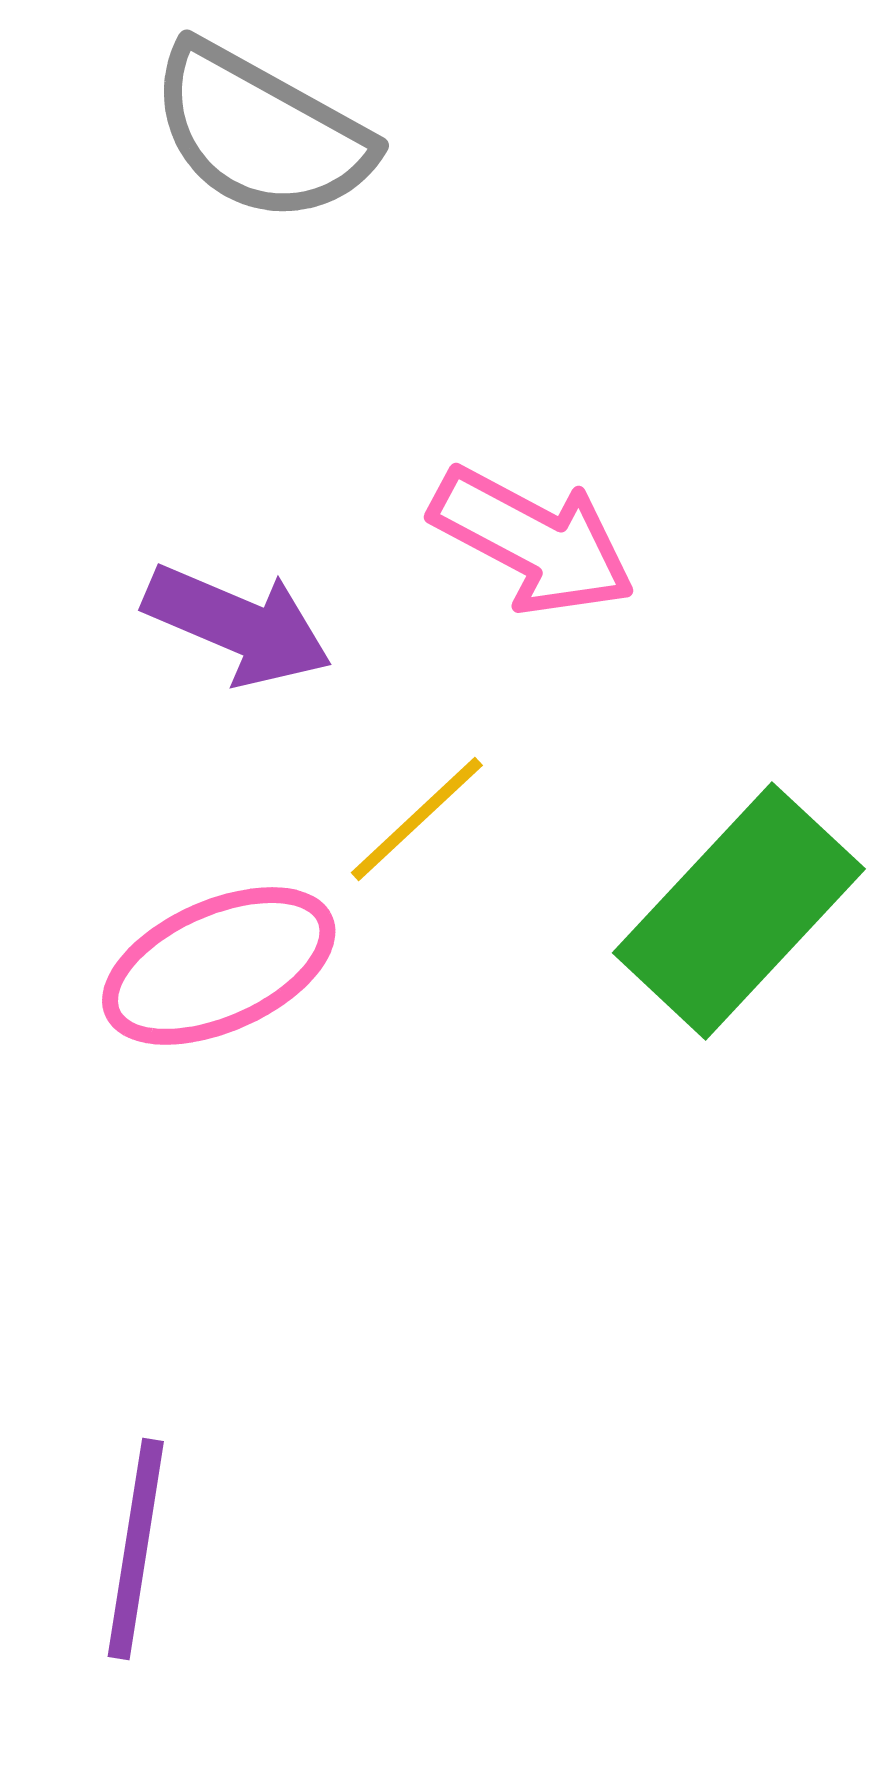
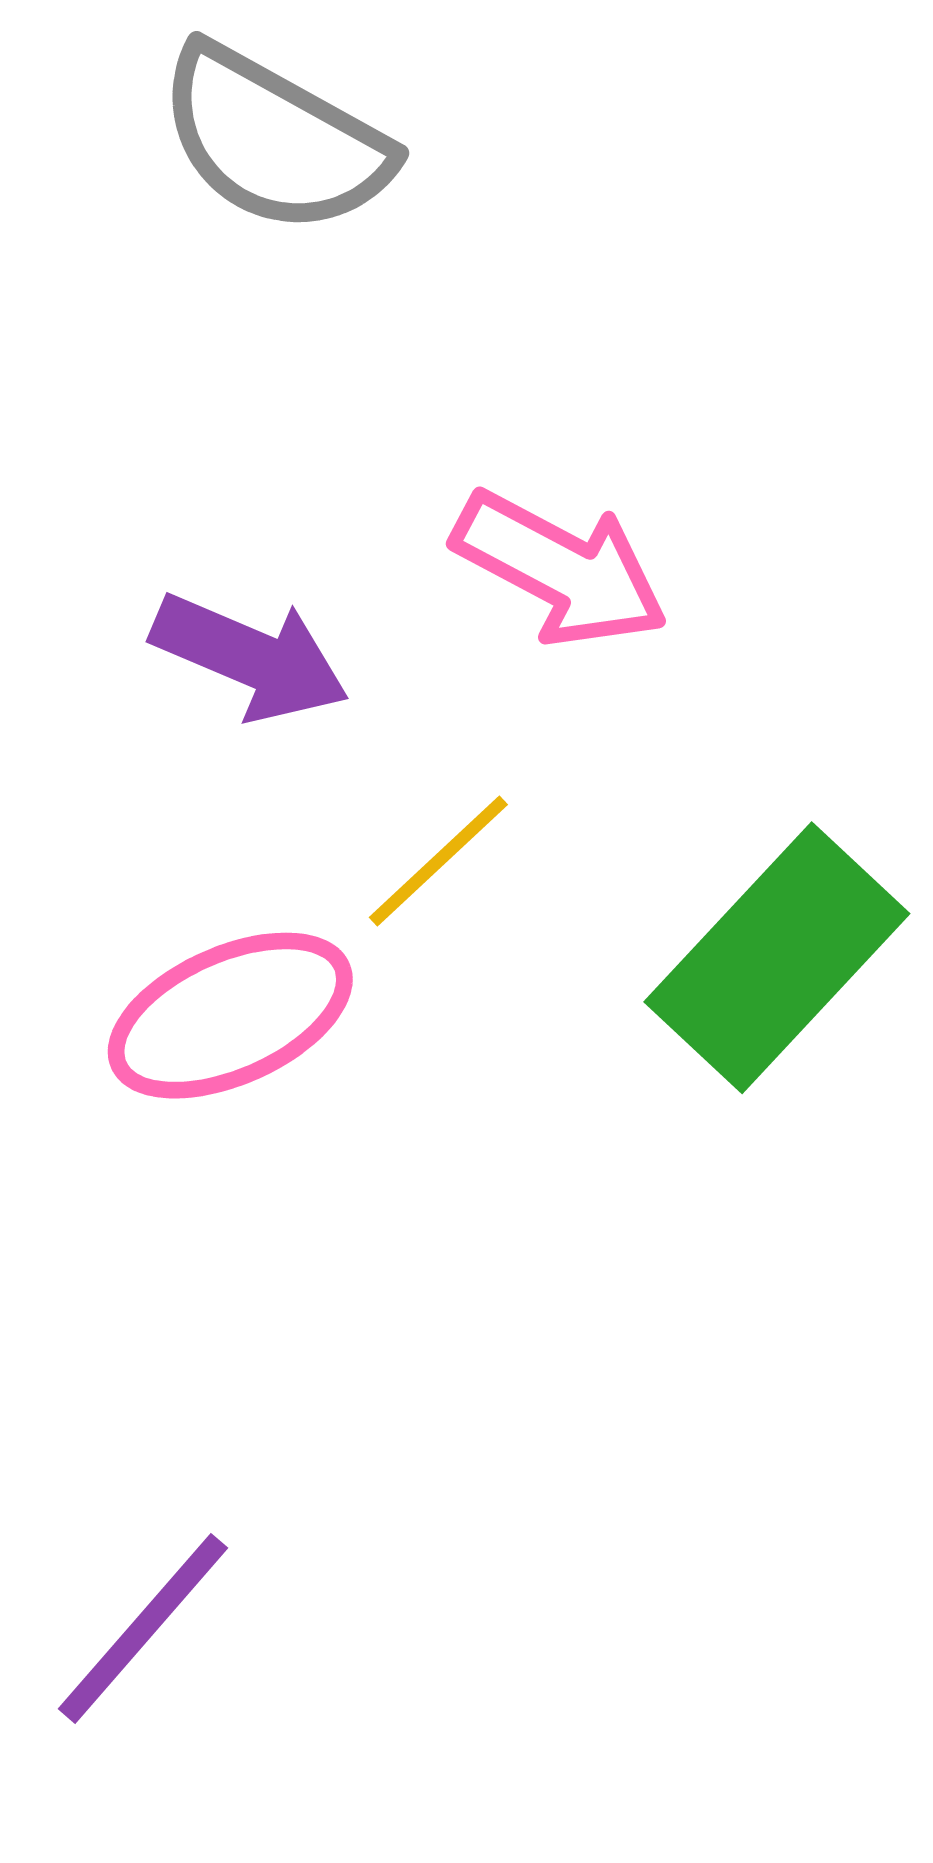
purple line: (136, 1549) -> (143, 1628), turned 32

